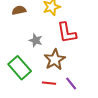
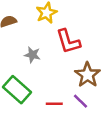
brown star: (55, 60) -> (88, 75), moved

